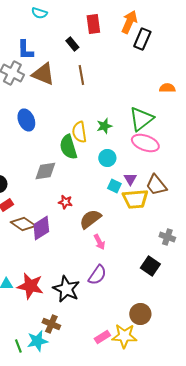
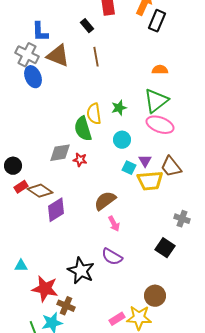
orange semicircle: (167, 88) -> (160, 70), moved
blue ellipse: (26, 120) -> (33, 77), moved
red star: (65, 202) -> (80, 160), moved
brown diamond: (23, 224) -> (40, 191), moved
purple semicircle: (97, 275) -> (112, 257), turned 85
red star: (30, 286) -> (45, 289), moved

